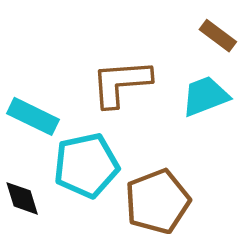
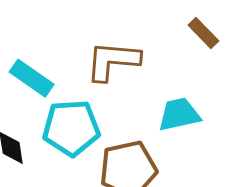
cyan trapezoid: (205, 96) -> (179, 114), moved

